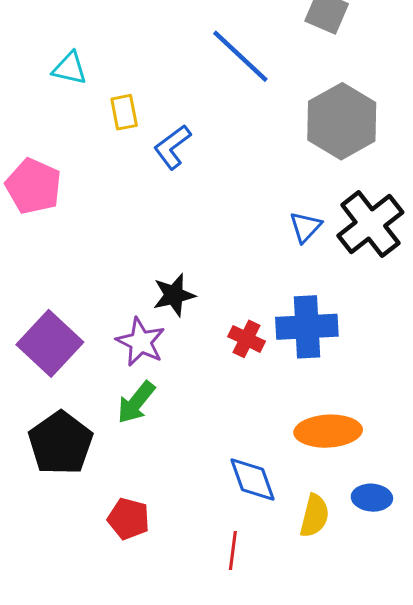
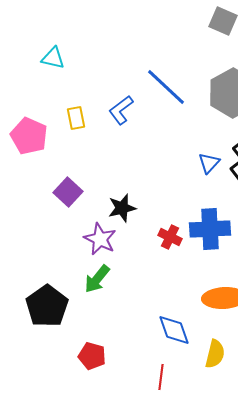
blue line: (240, 56) -> (166, 87), moved
yellow rectangle: (124, 112) -> (76, 118), moved
purple square: (50, 343) -> (68, 192), moved, size x0.7

